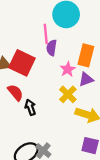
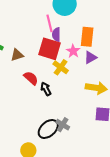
red square: (22, 63) -> (50, 49), moved
yellow cross: (68, 94) -> (61, 67), moved

